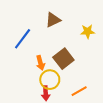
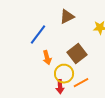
orange arrow: (40, 63) -> (47, 58), moved
orange line: (79, 91) -> (81, 83), moved

